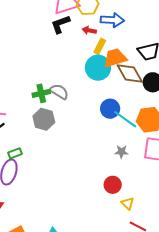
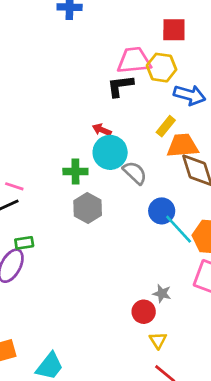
red arrow: (89, 30) -> (102, 130), moved
cyan circle: (98, 68) -> (110, 152), moved
gray semicircle: (59, 92) -> (135, 173), moved
gray hexagon: (44, 119) -> (88, 208), moved
gray star: (121, 152) -> (162, 293), moved

